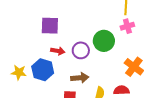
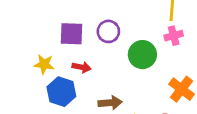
purple circle: (81, 50) -> (108, 31), moved
yellow star: (19, 72) -> (44, 64), moved

